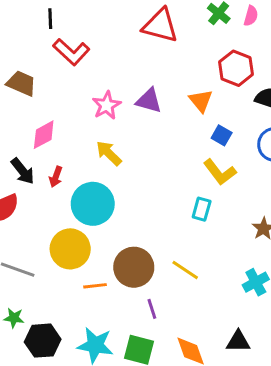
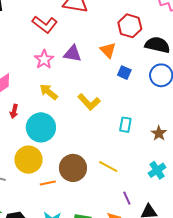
red L-shape: (71, 52) -> (45, 24), moved
yellow L-shape: (220, 172) -> (89, 102), moved
cyan rectangle: (202, 209) -> (125, 125), moved
purple line: (152, 309) -> (127, 198), moved

